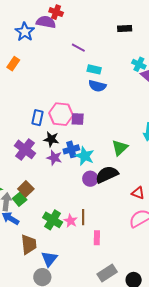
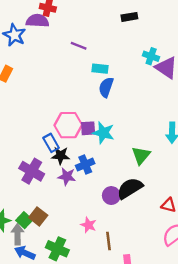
blue semicircle: (97, 86) -> (106, 87), turned 102
blue rectangle: (38, 118) -> (51, 143), moved, turned -35
cyan star: (85, 156) -> (103, 133), moved
green square: (20, 199) -> (24, 220), moved
green cross: (53, 220) -> (57, 249), moved
pink star: (71, 221) -> (88, 225), moved

